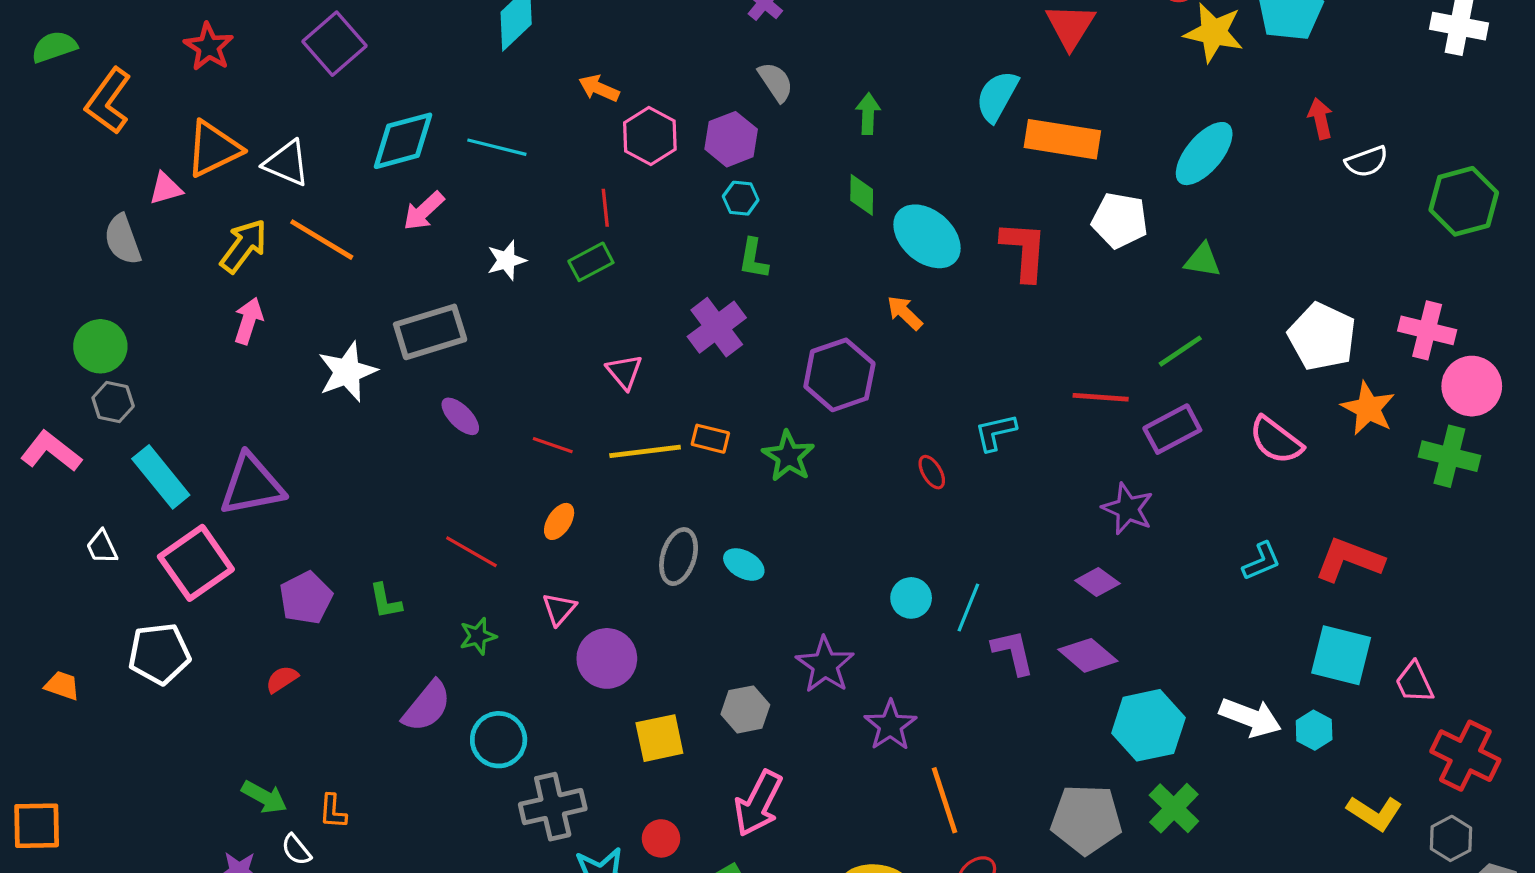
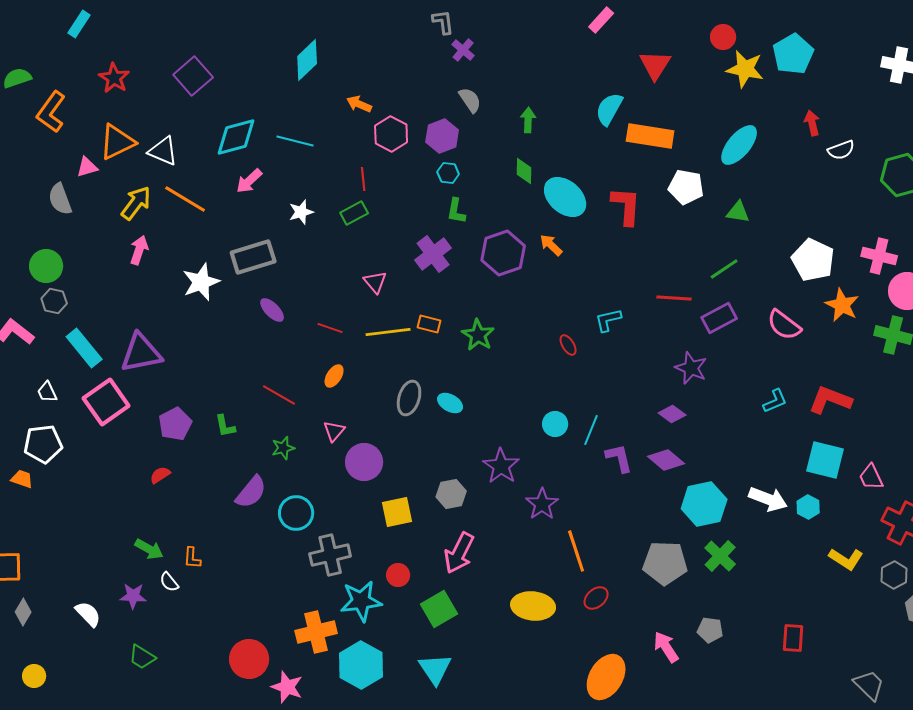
purple hexagon: (839, 375) -> (503, 253), moved
white pentagon: (159, 654) -> (43, 444), moved

